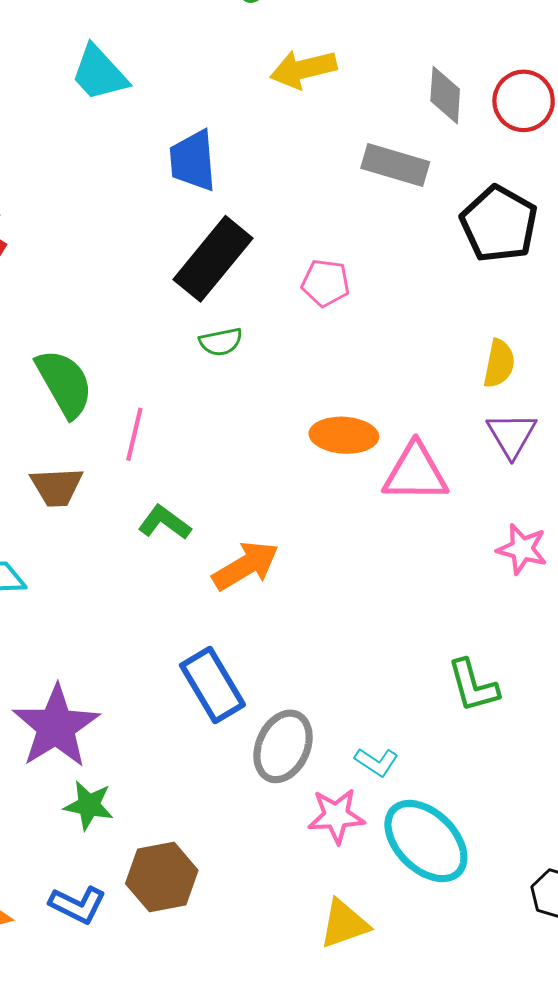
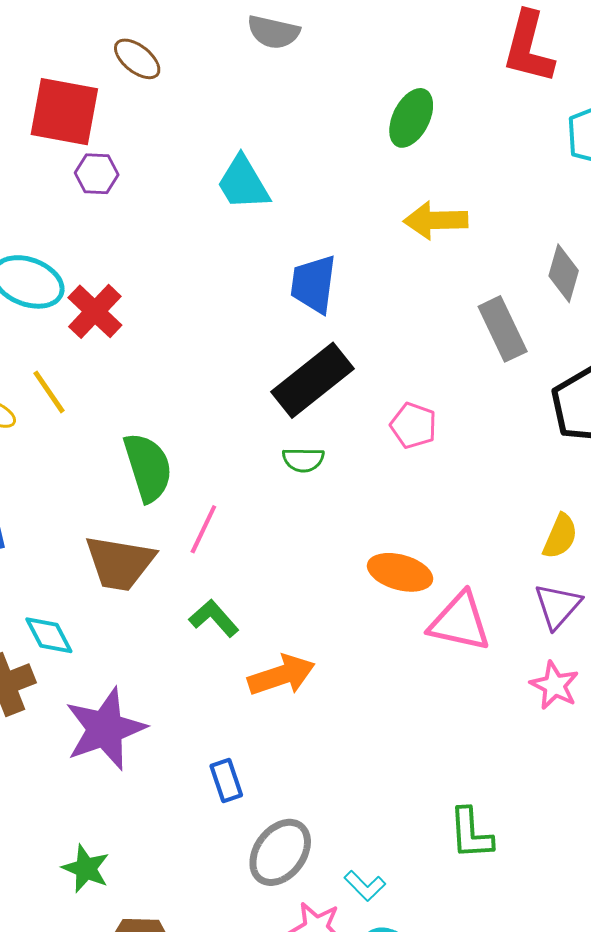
gray rectangle: (395, 165) -> (503, 329), turned 36
brown trapezoid: (57, 487) -> (120, 563), size x1.4
pink star: (522, 549) -> (554, 685), moved
blue rectangle: (212, 685) -> (226, 781), size x0.6
purple star: (56, 727) -> (105, 729), moved

